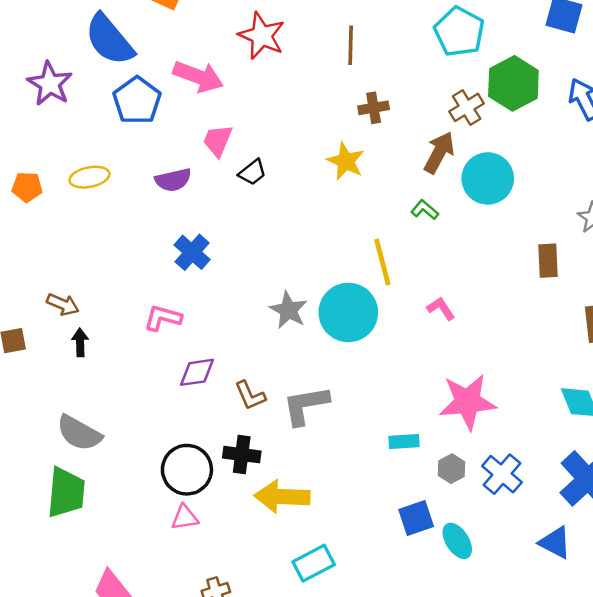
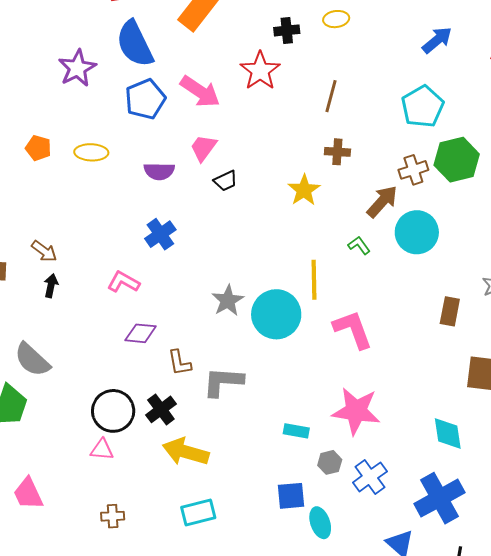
pink L-shape: (441, 309) -> (353, 329), size x1.8
black cross: (242, 455) -> (161, 409), turned 32

